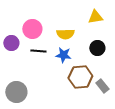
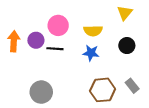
yellow triangle: (95, 17) -> (125, 13), turned -42
black line: (38, 51) -> (55, 49), moved
brown hexagon: (80, 77) -> (103, 90), moved

